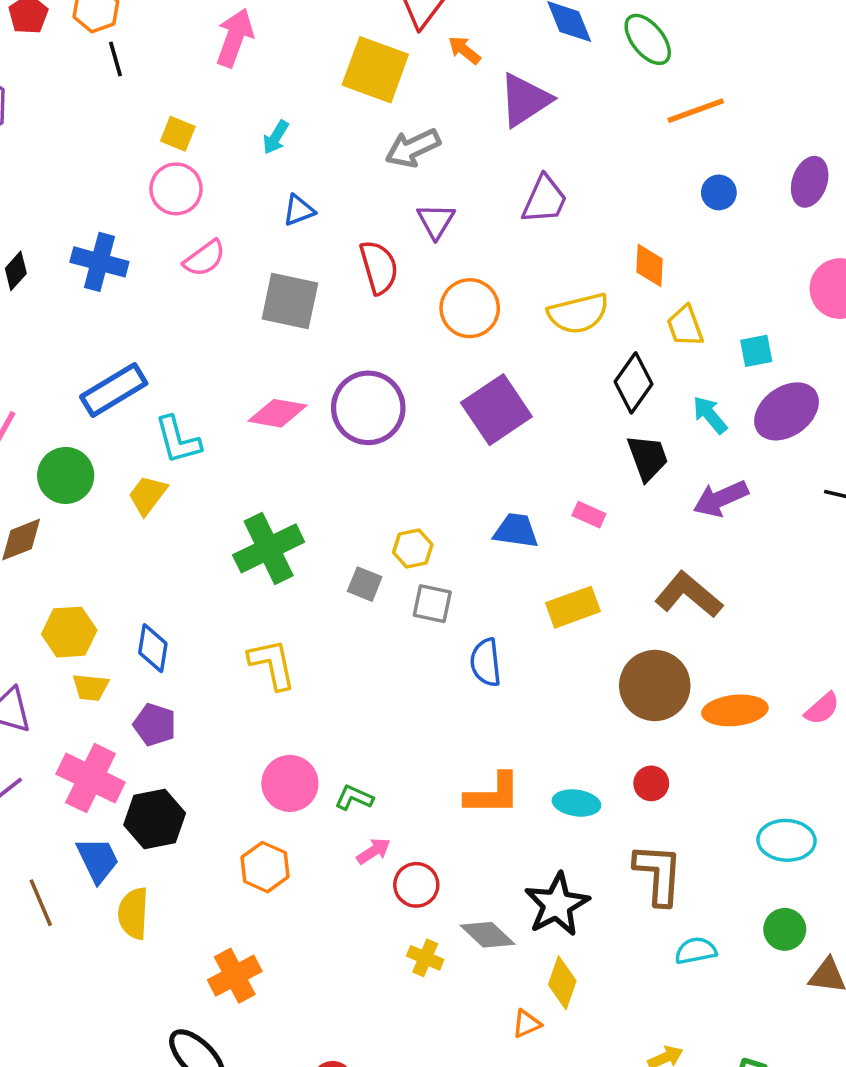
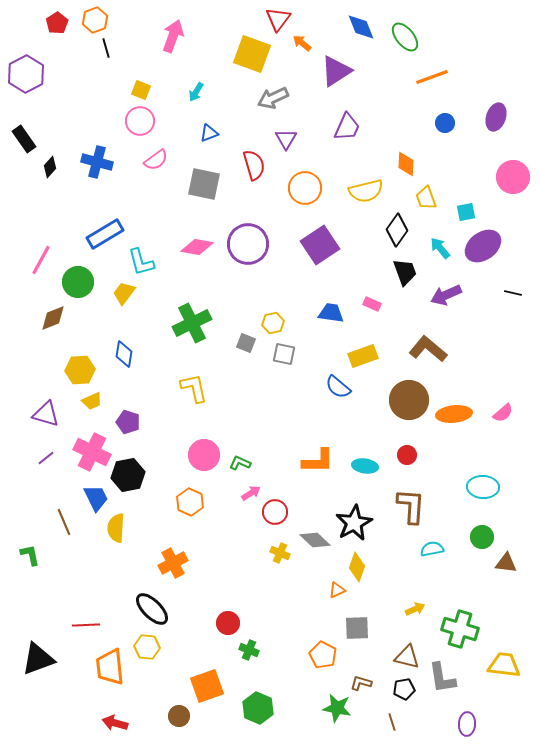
blue diamond: (153, 648) -> (124, 354), moved
blue semicircle: (486, 662) -> (338, 387), moved, turned -44
yellow trapezoid: (91, 687) -> (92, 401), turned -30

